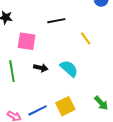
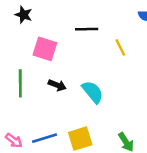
yellow line: (86, 38) -> (120, 47), moved

